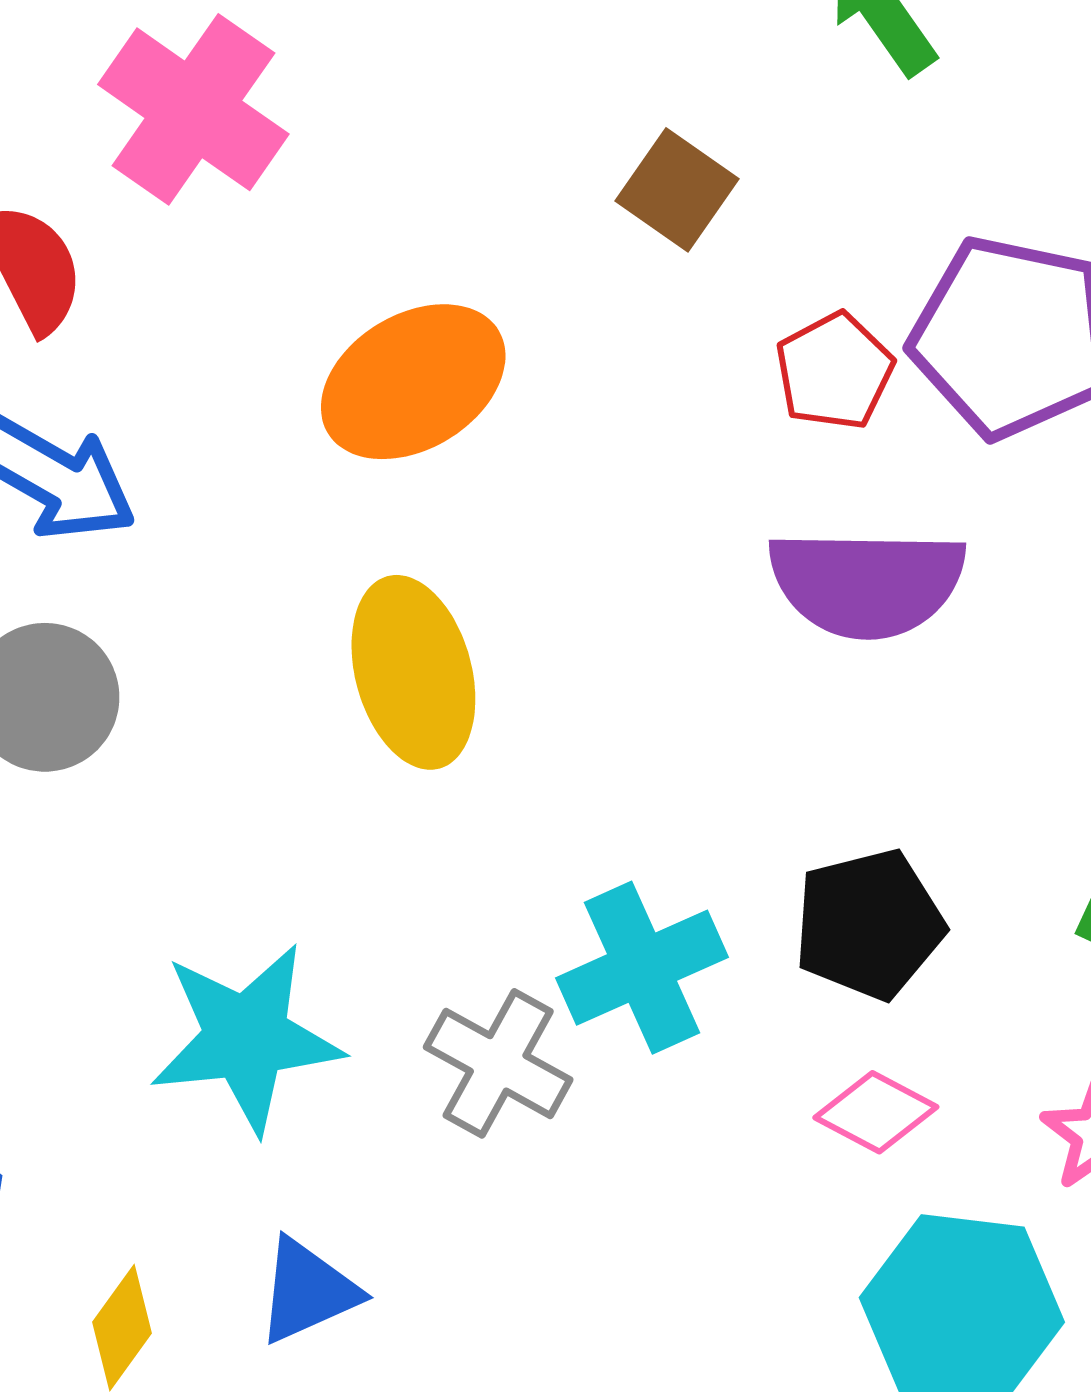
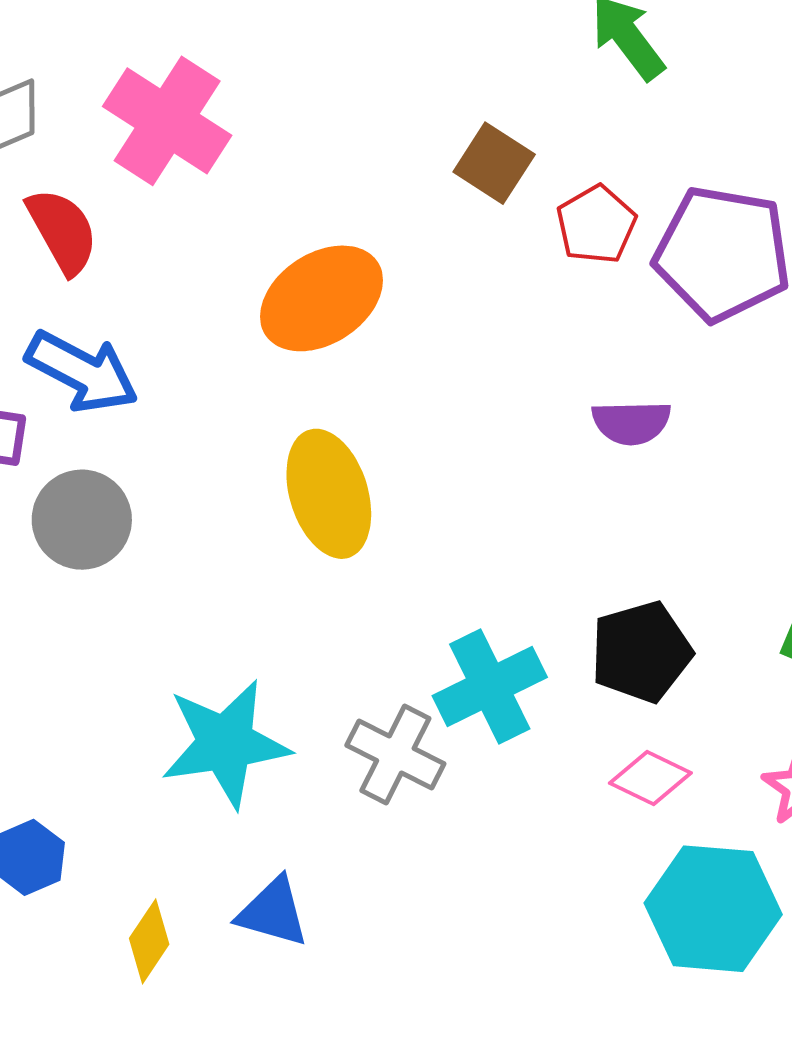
red pentagon: (834, 371) -> (596, 225), moved
purple semicircle: (867, 583) -> (631, 422), size x0.6
blue triangle: (308, 1291) -> (273, 912), turned 42

